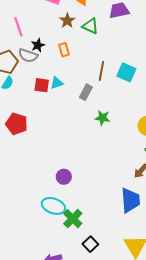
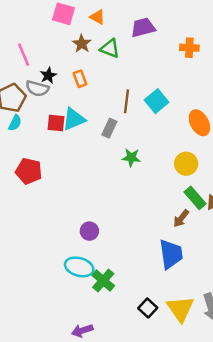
cyan square: (126, 72) -> (157, 101), turned 30
cyan triangle: (57, 83) -> (74, 119), size x1.5
black square: (90, 244) -> (148, 308), moved

